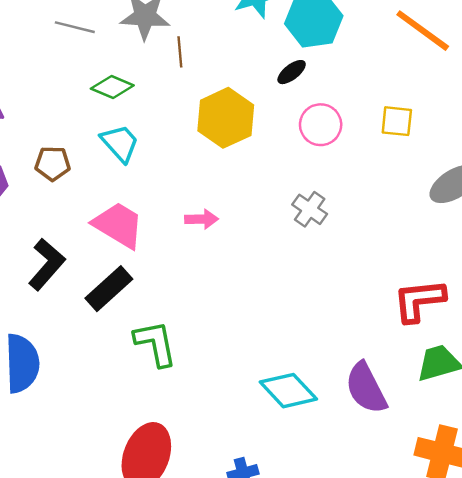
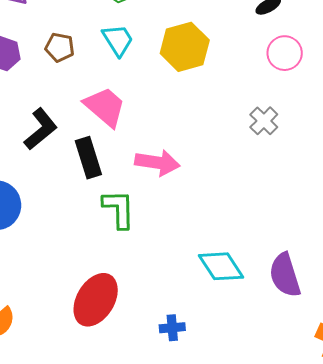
yellow hexagon: (226, 118) -> (185, 47), moved
pink arrow: (202, 219) -> (157, 163), moved, size x1.6
black rectangle: (109, 289) -> (88, 158), turned -75

